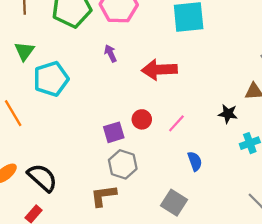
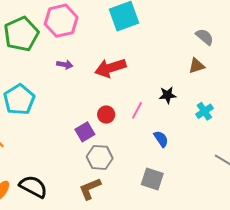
purple arrow: (110, 53) -> (65, 65), turned 140
black star: (228, 114) -> (167, 95), moved

